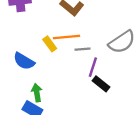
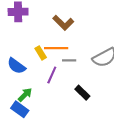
purple line: (93, 67) -> (52, 75), moved
green arrow: (37, 93) -> (25, 95), turned 49

